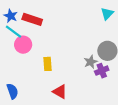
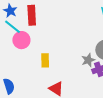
red rectangle: (32, 19) -> (32, 15), turned 66

